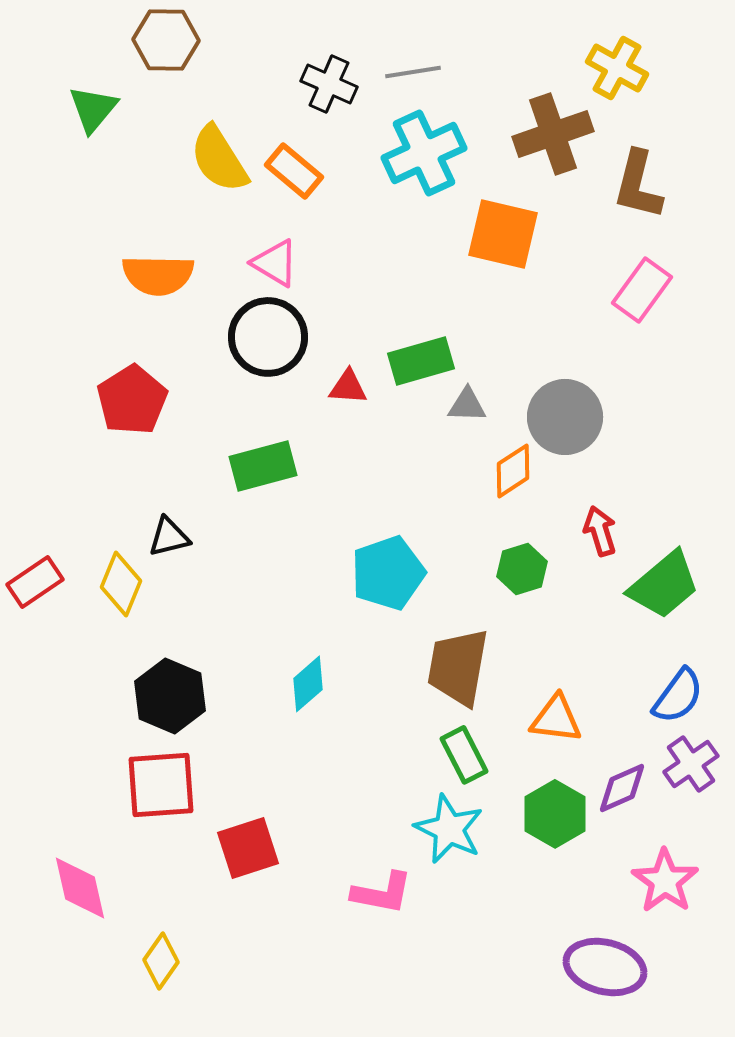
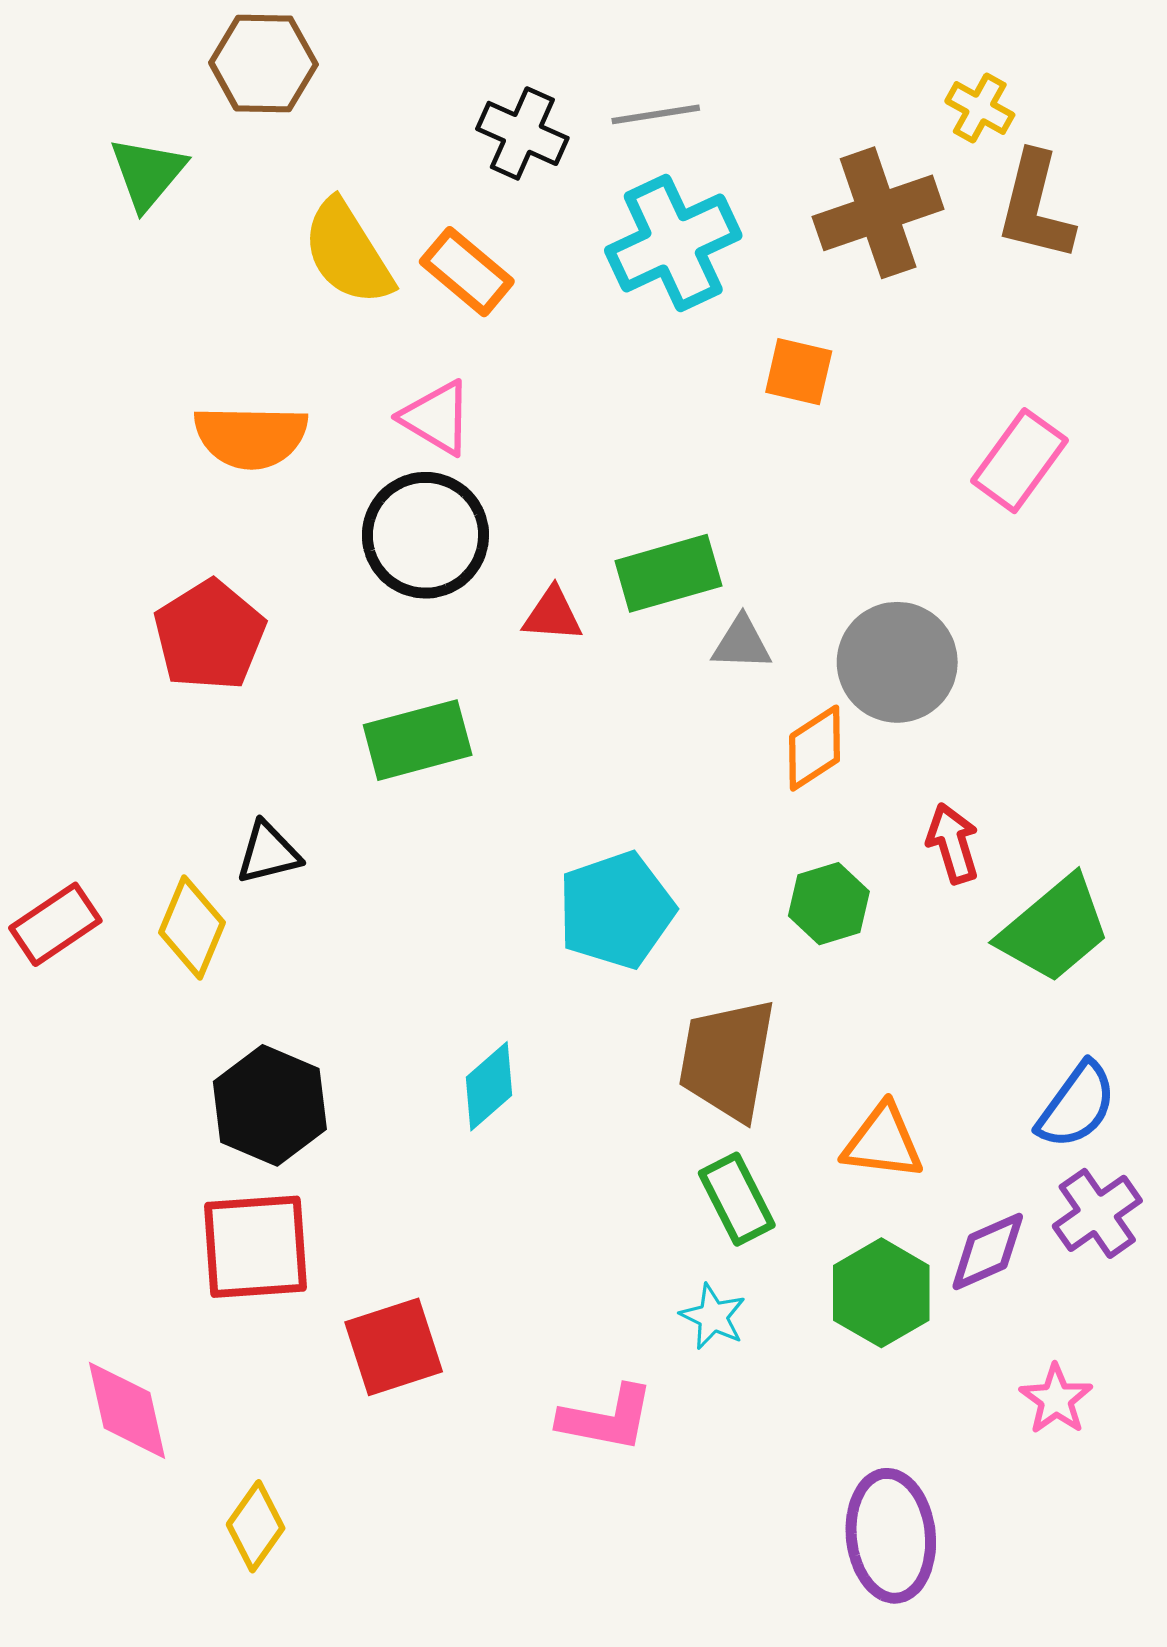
yellow cross: (617, 68) -> (980, 108), size x0.7
brown L-shape: (638, 185) -> (1035, 206), moved
orange square: (503, 234) -> (799, 372), size x0.6
cyan star: (449, 829) -> (713, 1317), size x0.6
pink star: (665, 881) -> (1056, 1399), size x0.7
purple ellipse: (605, 967) -> (891, 1536), moved, turned 70

